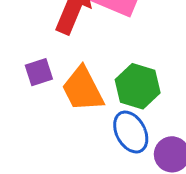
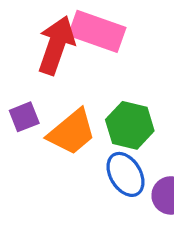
orange trapezoid: (83, 89) -> (72, 132), turned -99

